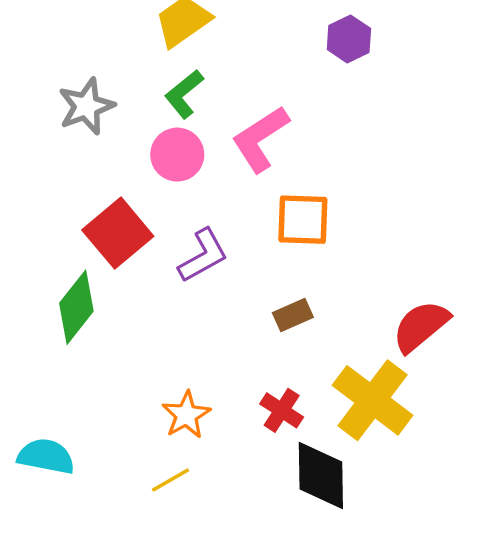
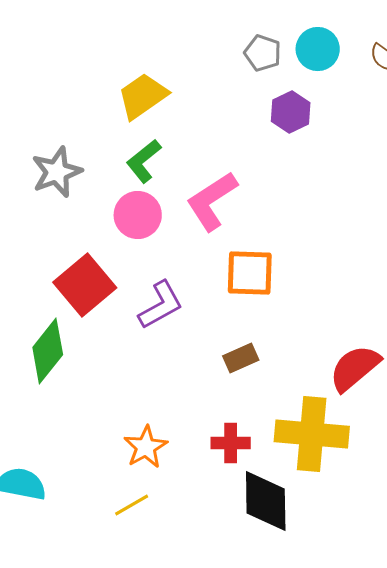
yellow cross: (373, 400) -> (312, 434), turned -32
red cross: (282, 410) -> (231, 443), turned -33

